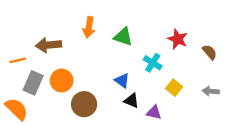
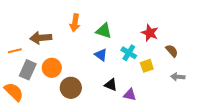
brown semicircle: (210, 52) -> (172, 51), moved
blue triangle: (122, 81) -> (101, 55), moved
yellow square: (174, 88) -> (147, 66), moved, turned 32

